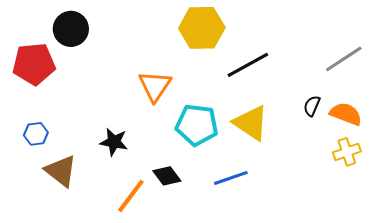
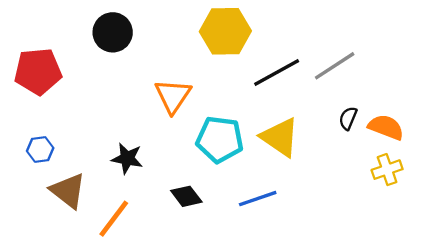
black circle: (71, 29) -> (113, 32), moved
gray line: (344, 59) -> (335, 66), moved
orange line: (131, 196) -> (114, 219), moved

